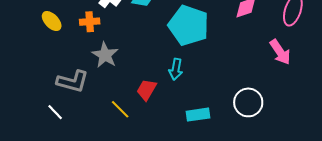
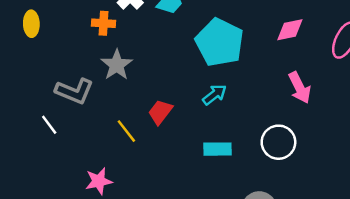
yellow ellipse: (52, 21) -> (31, 24), moved, turned 35
pink arrow: (280, 52) -> (300, 88), moved
cyan arrow: (176, 69) -> (214, 95), moved, turned -145

